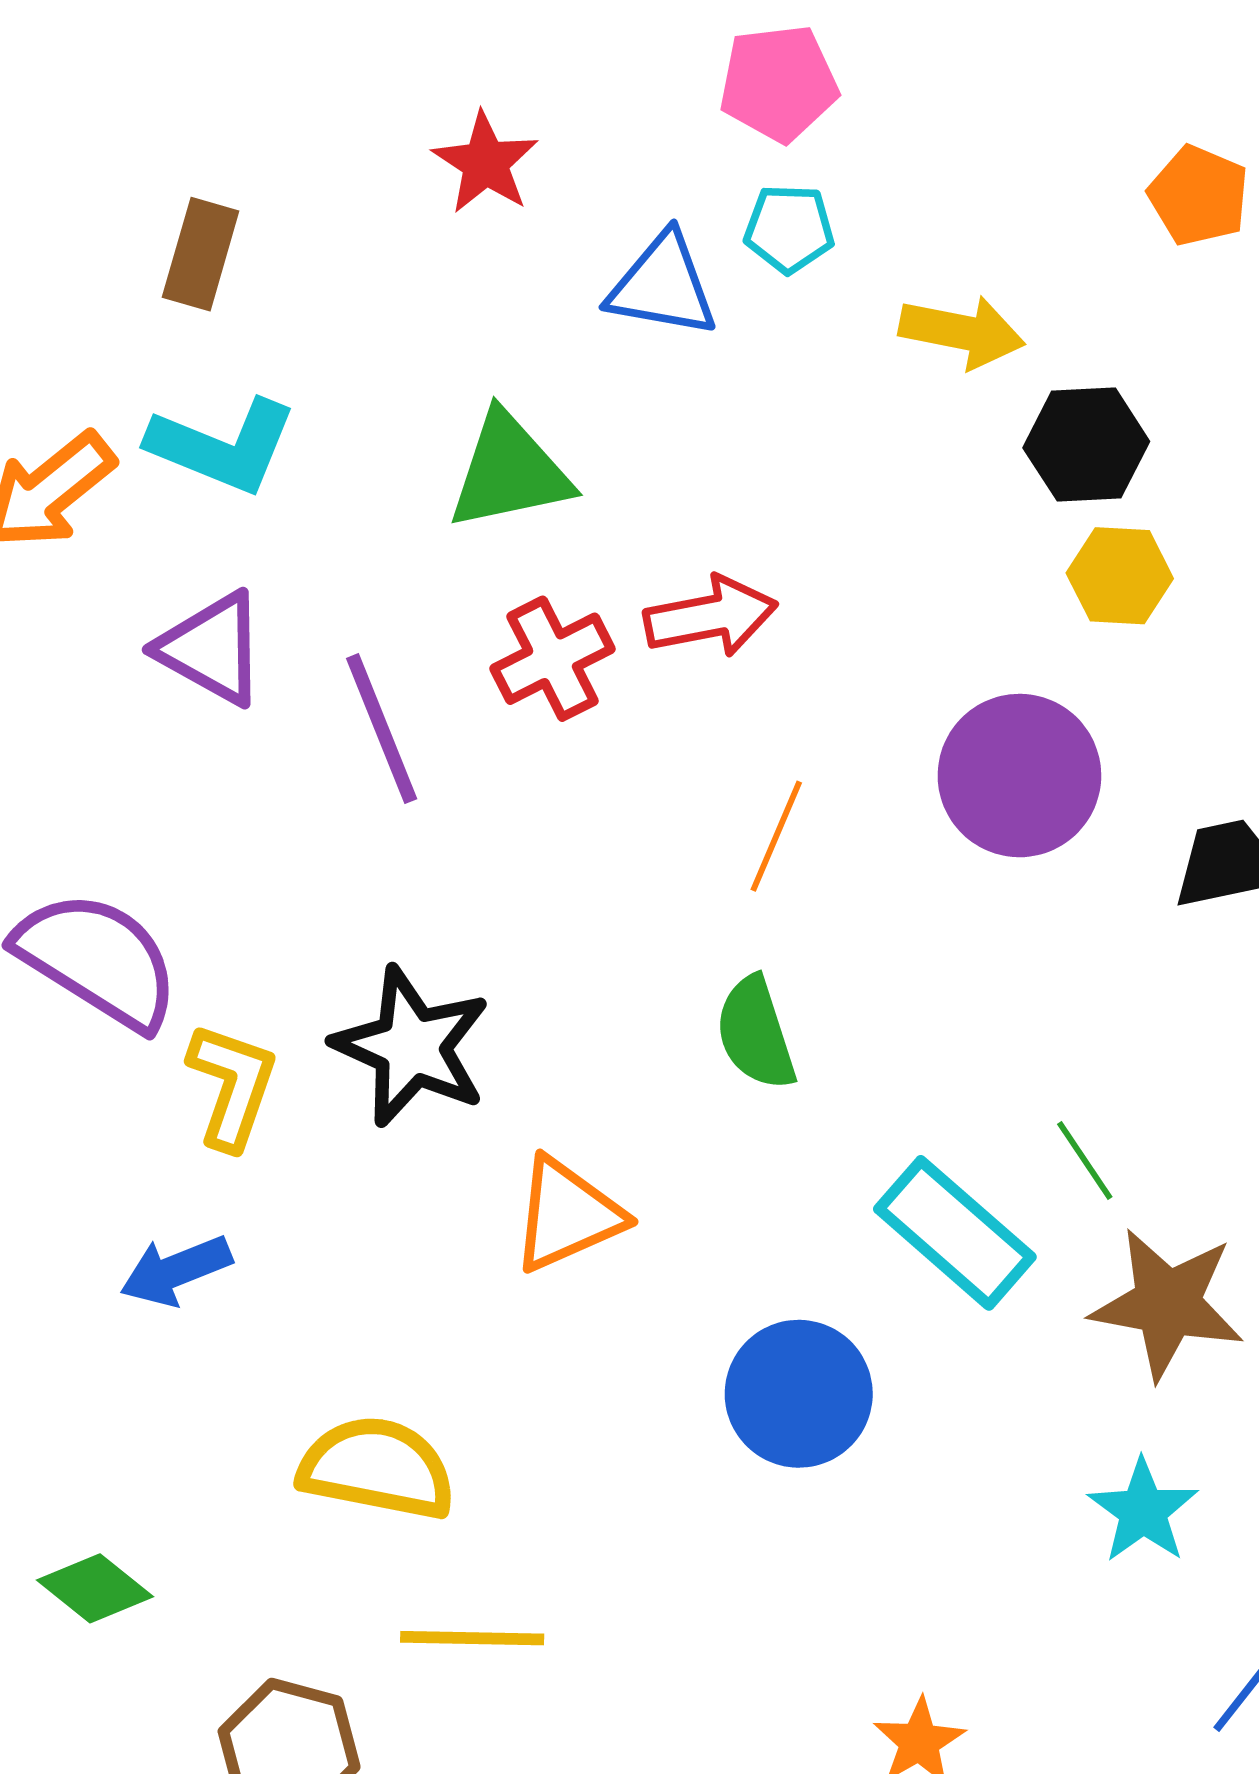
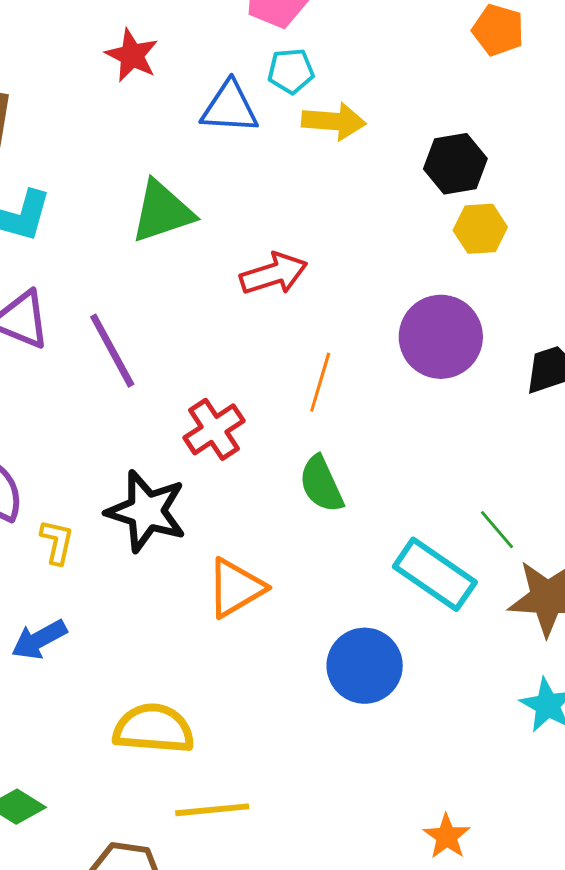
yellow arrow: (962, 332) -> (334, 121), moved
red cross: (553, 659) -> (214, 429), moved
yellow L-shape: (232, 1086) -> (57, 542), size x0.7

